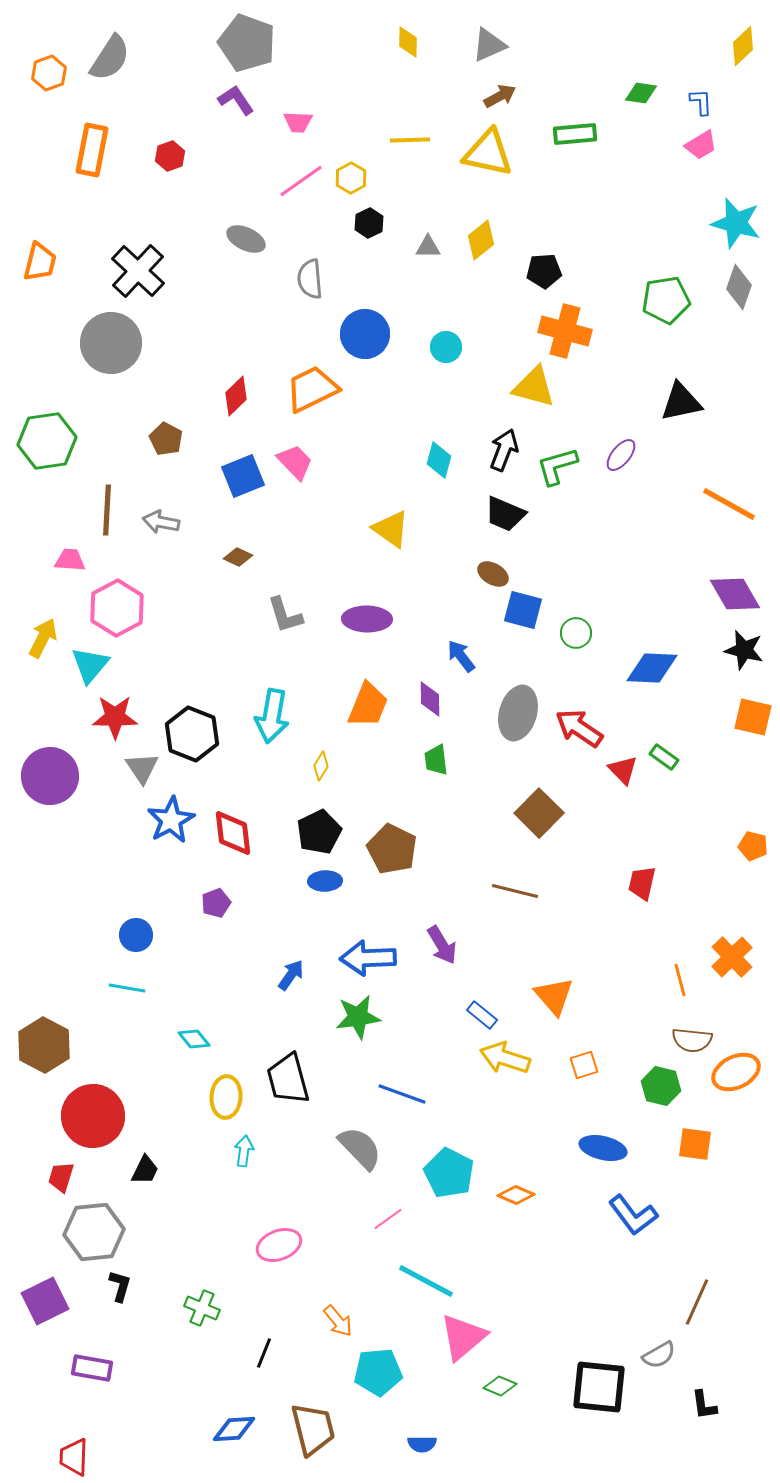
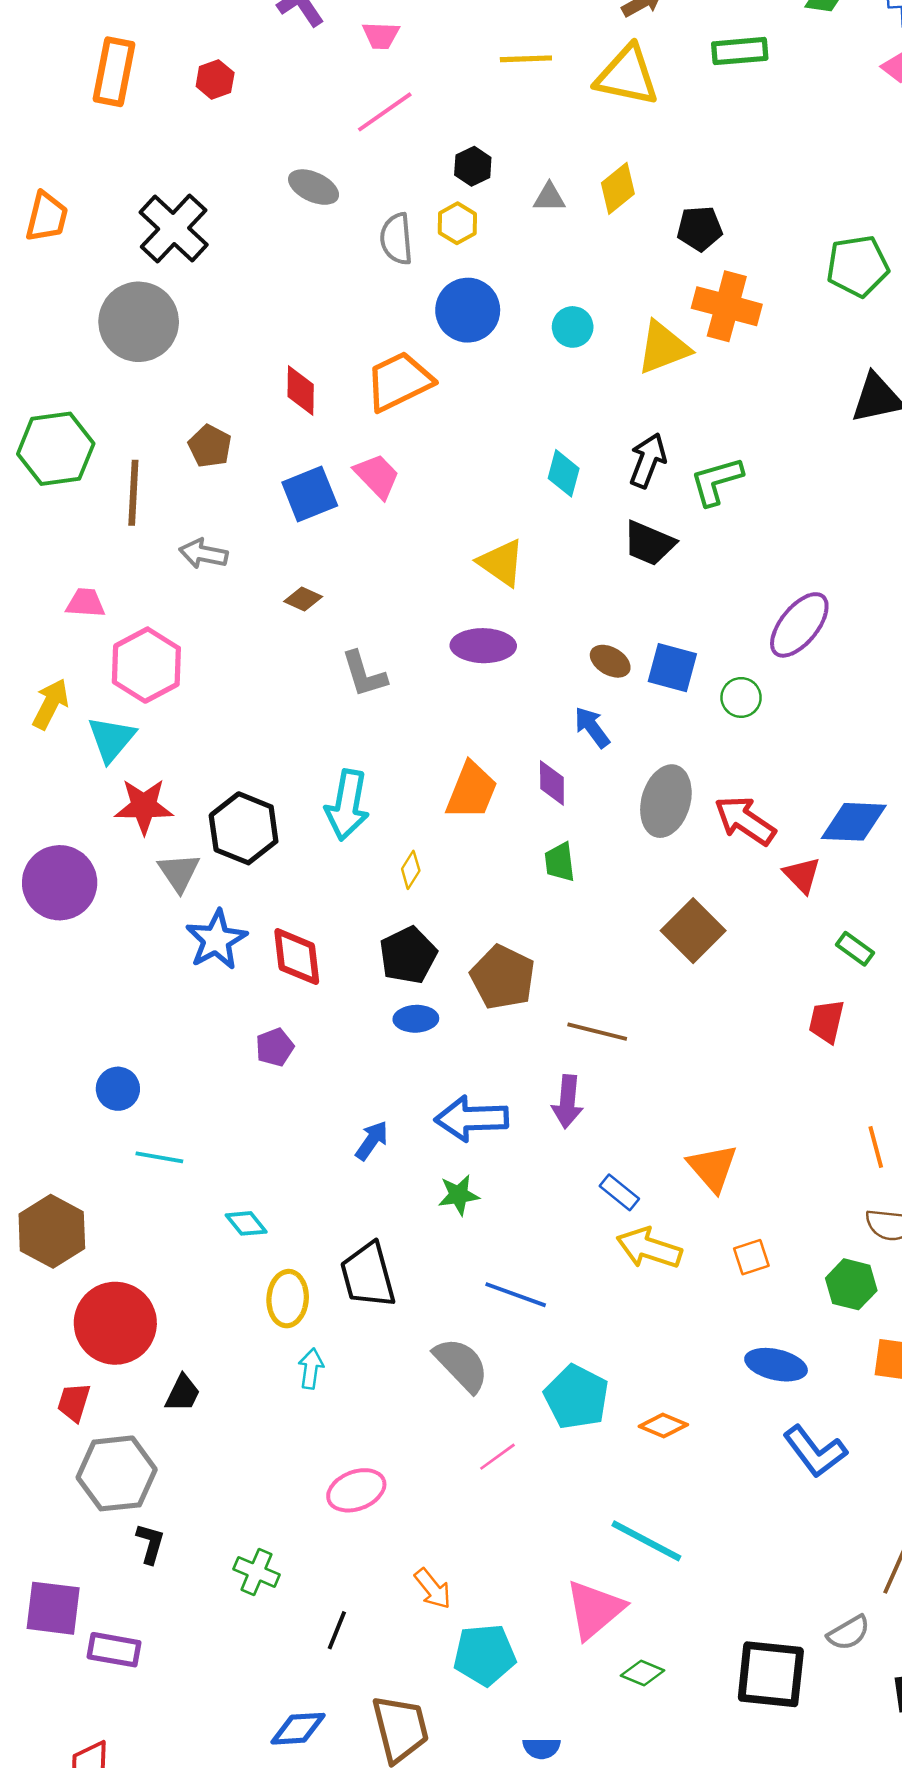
yellow hexagon: (351, 178) -> (457, 223), moved
yellow triangle: (534, 387) -> (663, 348), moved, turned -36
red diamond: (236, 396) -> (301, 390), turned -45
purple ellipse: (621, 455) -> (799, 625), moved, size x1.6
brown line: (107, 510) -> (133, 493), moved
brown ellipse: (493, 574) -> (610, 661), moved
purple ellipse: (367, 619) -> (483, 646), moved
blue diamond: (652, 668) -> (854, 822), moved
green rectangle: (664, 757) -> (855, 949), moved
brown line: (515, 891) -> (597, 1032), moved
blue circle: (136, 935) -> (118, 1089), moved
purple arrow: (442, 945) -> (567, 1102), turned 36
green star: (358, 1017) -> (459, 1195), size x0.7
cyan line: (426, 1281) -> (646, 1541), moved
purple square: (45, 1301) -> (53, 1608), moved, turned 33

